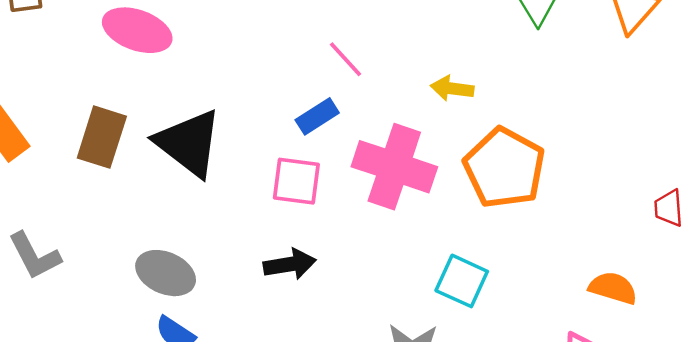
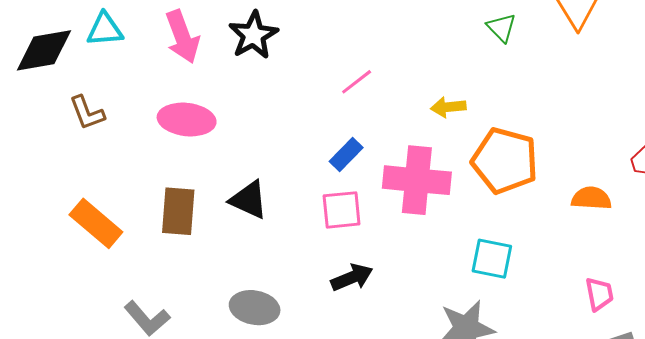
pink line: (346, 59) -> (357, 82), moved, turned -72
black triangle: (189, 143) -> (249, 200), size x0.7
orange semicircle: (613, 288) -> (591, 198), moved

